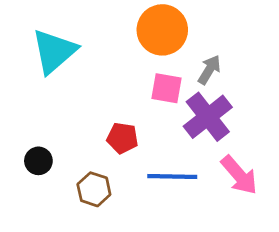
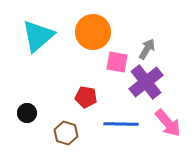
orange circle: (162, 30) -> (93, 32), moved

